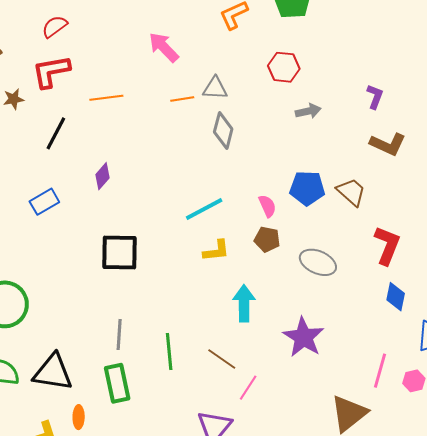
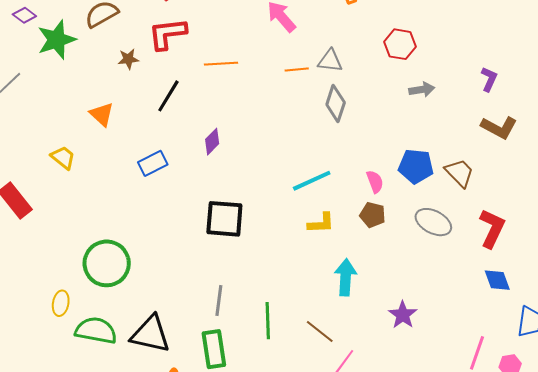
gray ellipse: (318, 262) -> (433, 222), moved
blue diamond: (396, 297) -> (497, 280), turned -36
purple star: (303, 337) -> (403, 315), size x0.7

